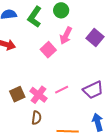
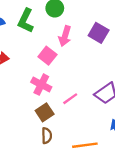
brown square: (17, 94) -> (45, 112), moved
pink cross: (38, 95) -> (41, 85), moved

